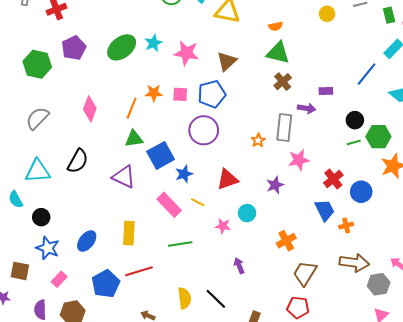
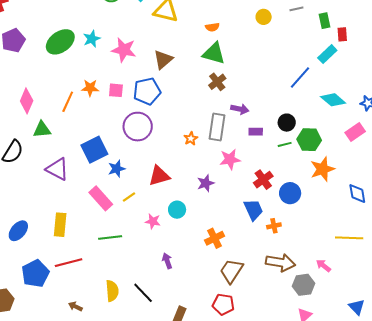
purple rectangle: (326, 91) -> (256, 132), moved
green triangle: (134, 139) -> (42, 130), moved
yellow line: (198, 202) -> (129, 197), turned -64

